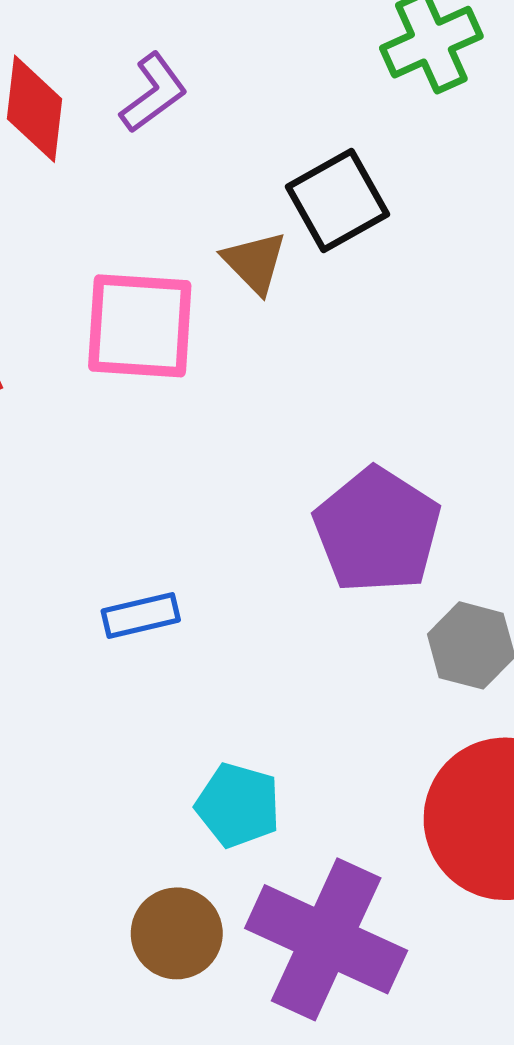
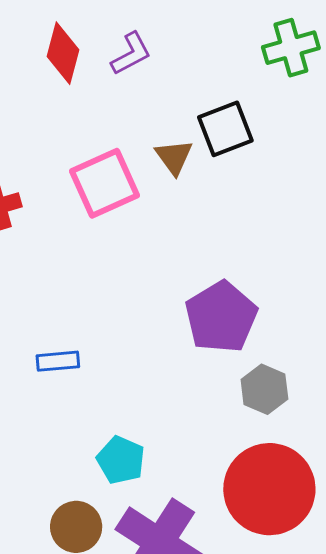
pink square: (140, 326) -> (104, 183), turned -36
blue rectangle: (141, 616) -> (58, 361), moved

